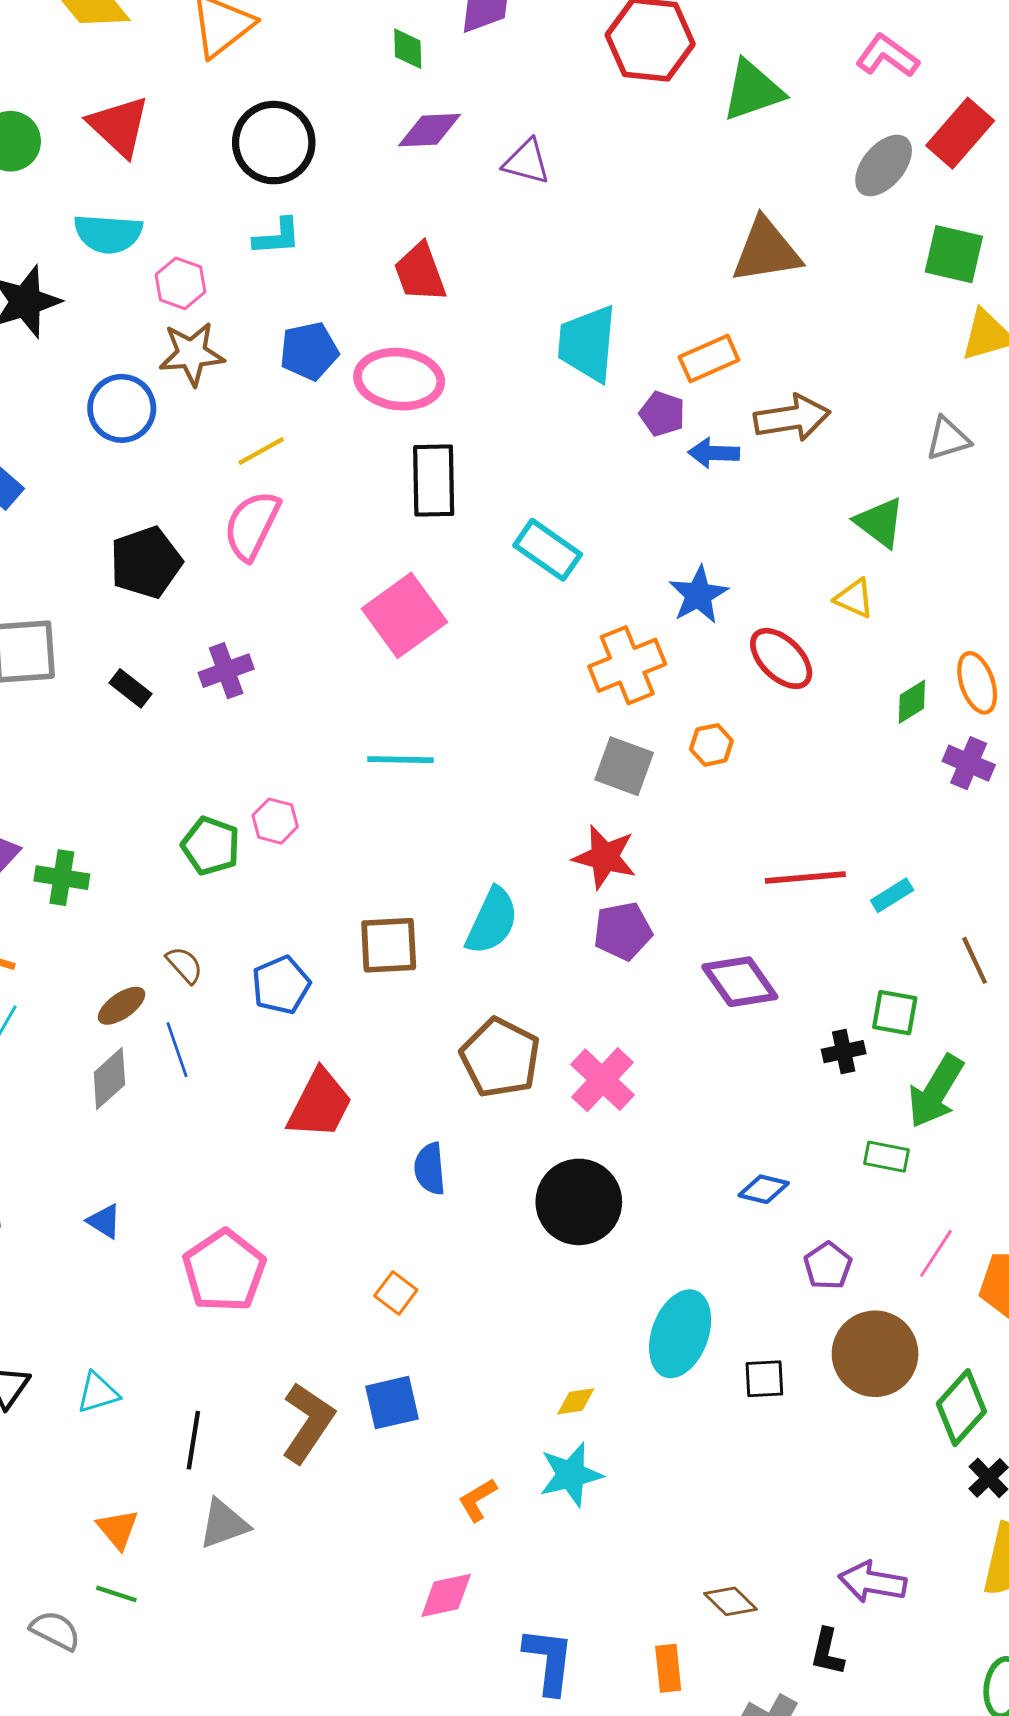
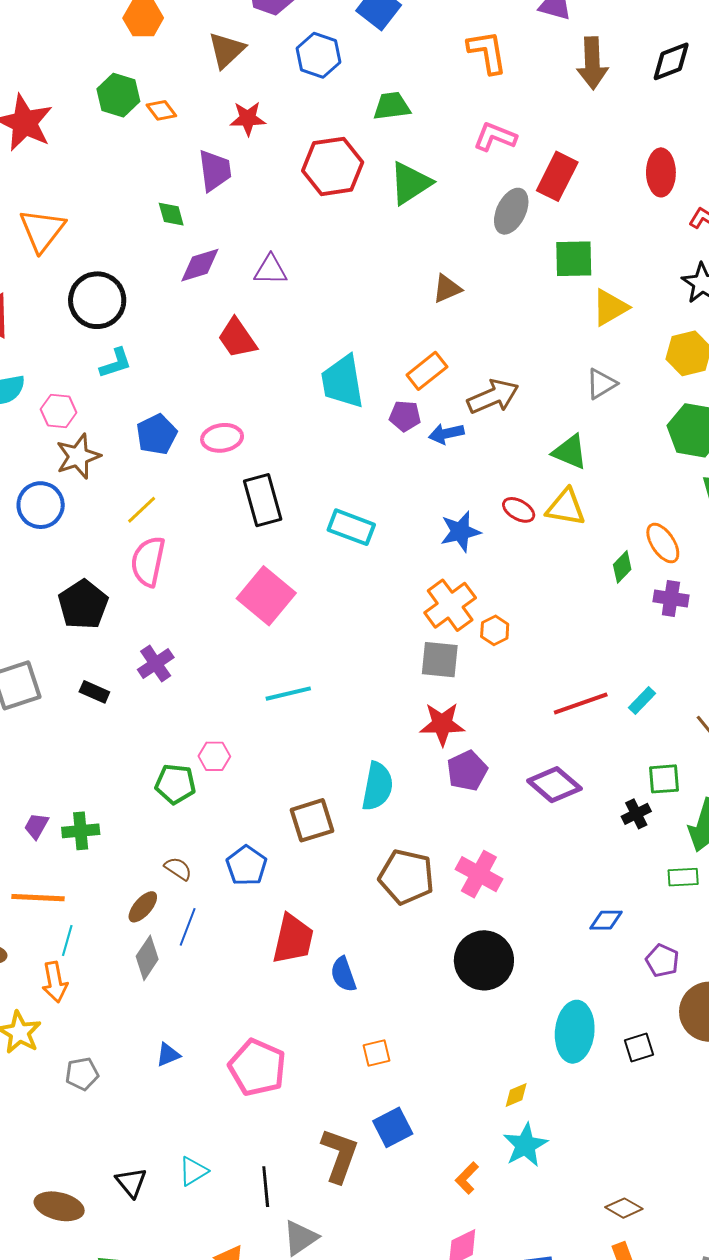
brown triangle: (766, 251) -> (447, 289), size x0.6
red trapezoid: (420, 272) -> (237, 338), moved
pink ellipse: (399, 379) -> (222, 438), size x0.7
blue star: (698, 595) -> (460, 532), turned 30
yellow triangle: (854, 598) -> (566, 507), size x1.4
red ellipse: (781, 658) -> (519, 510), moved, size x0.7
orange cross: (627, 665) -> (450, 605), moved
blue line: (177, 1050) -> (188, 927), turned 54
blue semicircle: (430, 1169) -> (343, 974), moved
blue triangle: (104, 1221) -> (168, 1055), turned -40
orange square: (396, 1293) -> (376, 1053), turned -36
brown diamond: (730, 1601) -> (624, 1208), moved

